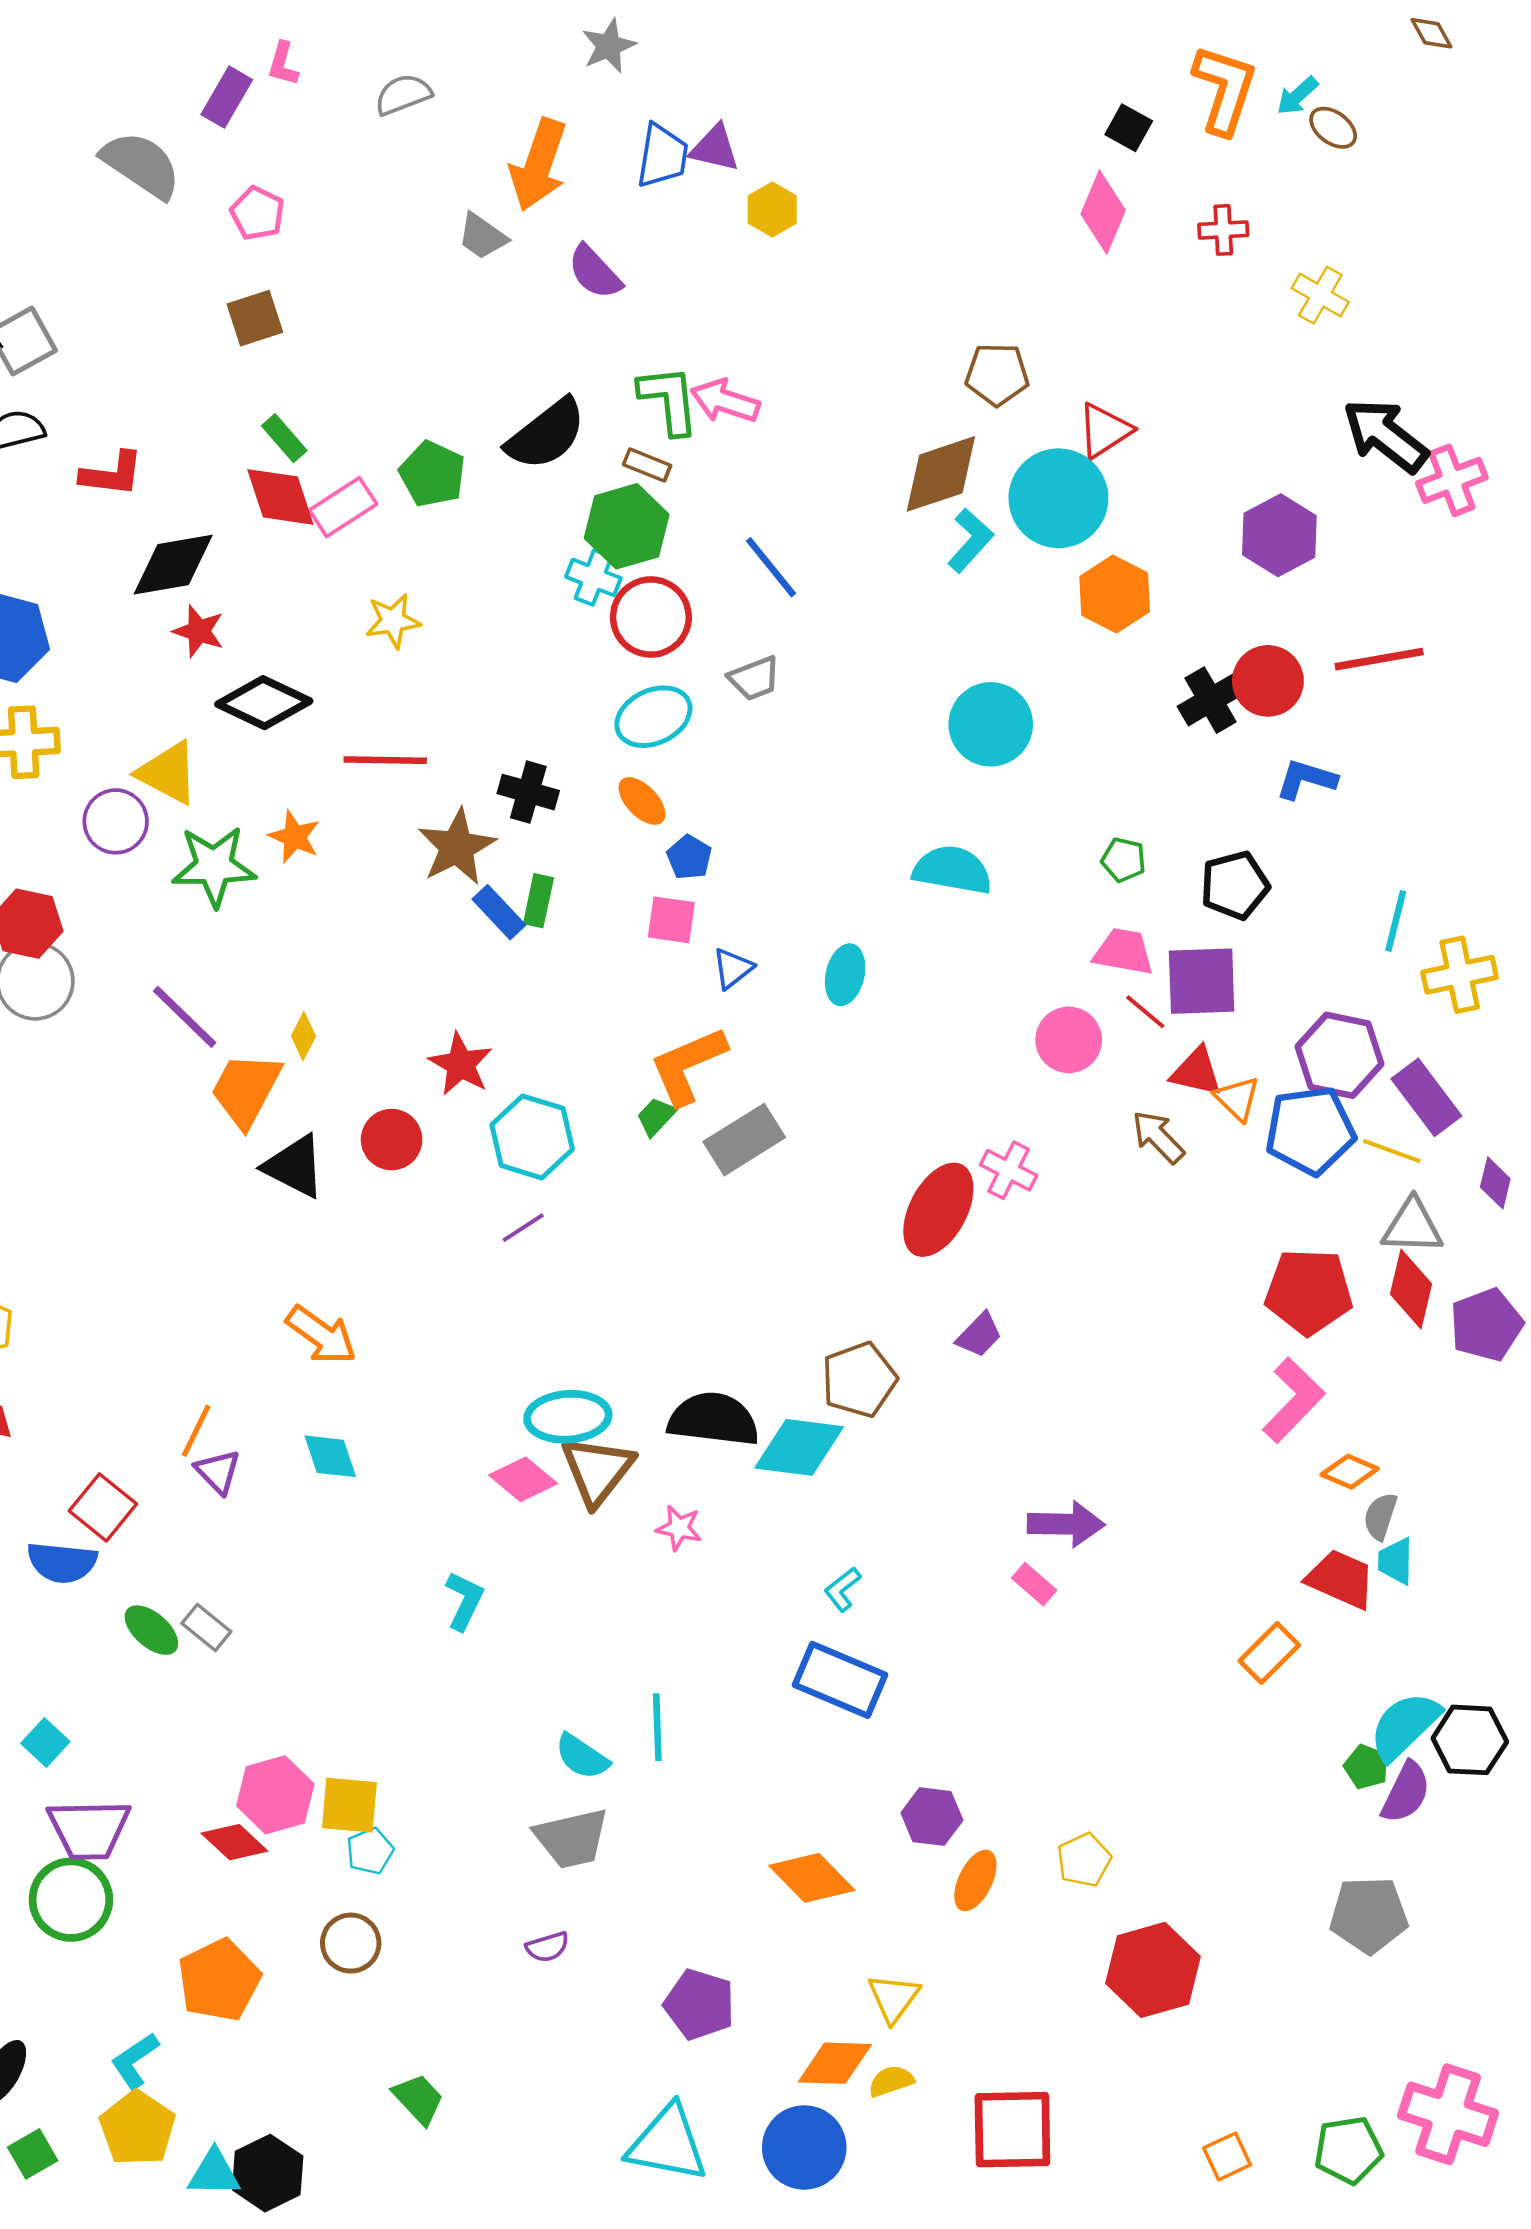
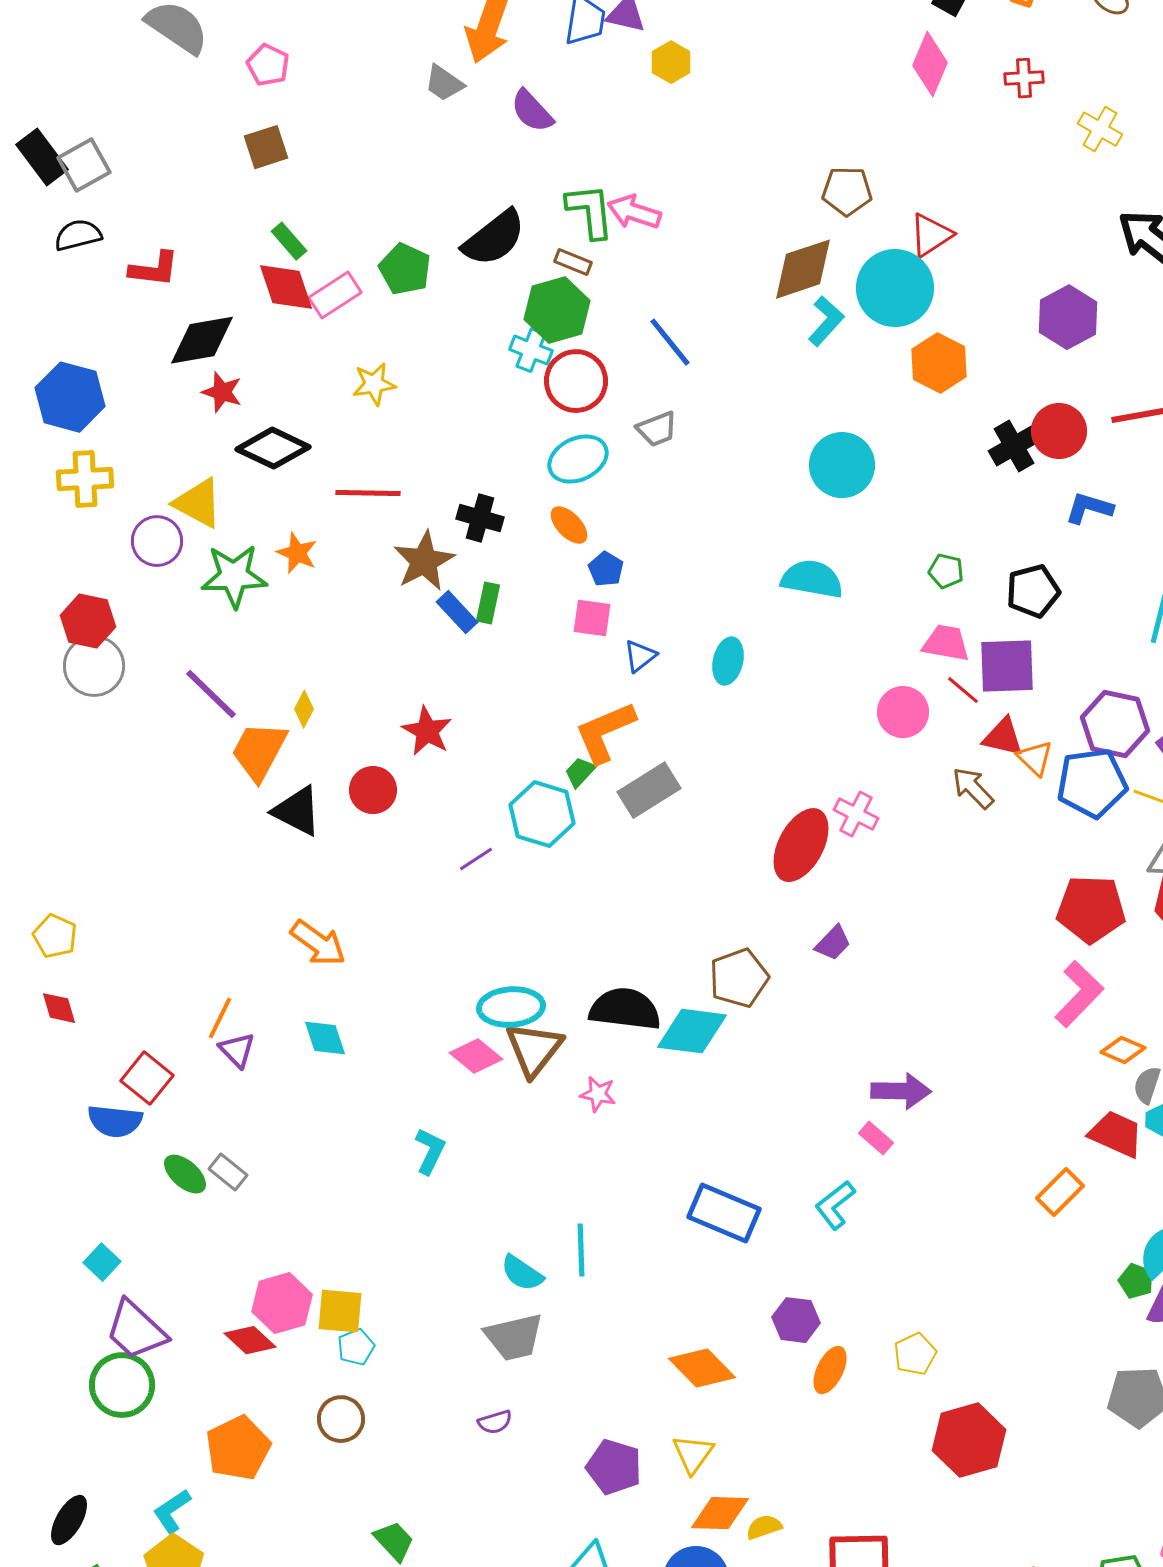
cyan hexagon: (532, 1137) -> (542, 814), moved
cyan L-shape: (843, 1589) -> (835, 1205), moved, size x1.4
purple trapezoid: (89, 1829) -> (136, 1330), turned 44
yellow triangle: (894, 1998) -> (693, 1454), moved

